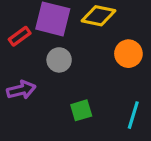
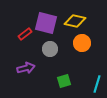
orange circle: (128, 54) -> (82, 43), moved

